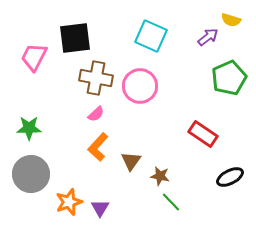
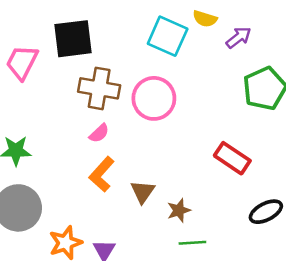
yellow semicircle: (231, 20) -> (205, 19), moved
brown star: (160, 176) -> (179, 210), turned -30
green line: (171, 202) -> (192, 243), turned -50

